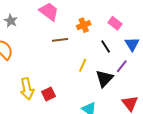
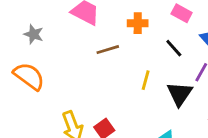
orange cross: (84, 25) -> (138, 23), turned 32

